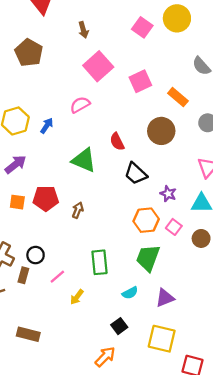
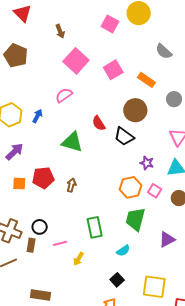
black trapezoid: (136, 174) -> (124, 137), moved
pink line: (57, 277) -> (60, 243), turned 32
purple triangle: (165, 298) -> (167, 239), moved

